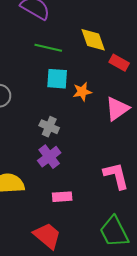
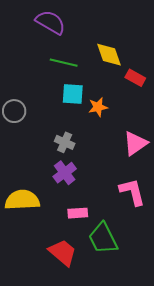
pink triangle: (117, 109) -> (135, 143), moved
green trapezoid: (114, 232) -> (103, 238), moved

